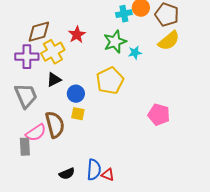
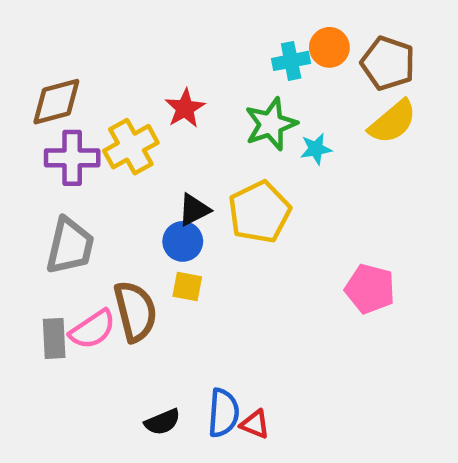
brown diamond: (39, 32) -> (56, 102), moved
black triangle: (54, 80) -> (194, 210), moved
gray trapezoid: (26, 96) -> (70, 246), turned 36
gray rectangle: (25, 147) -> (54, 338), moved

